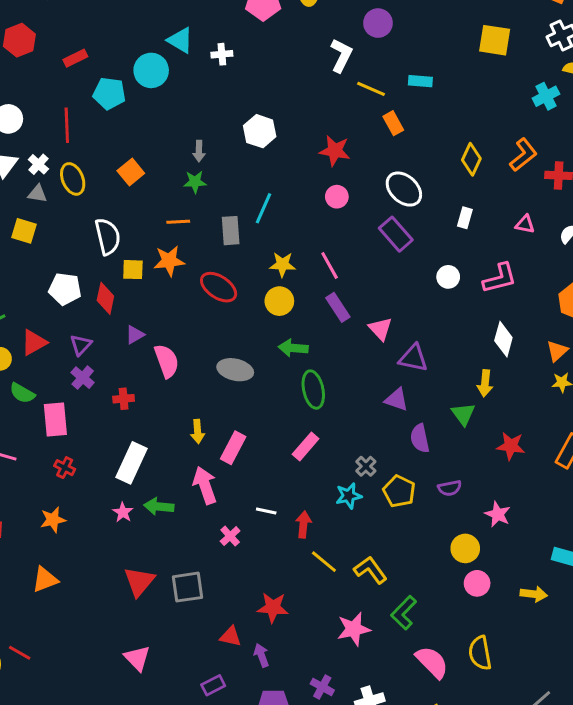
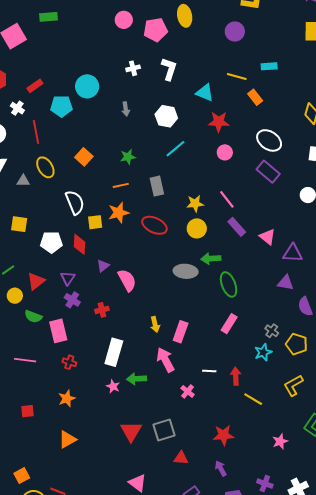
cyan triangle: (180, 40) -> (205, 93), moved
white L-shape: (341, 55) -> (169, 69), moved
gray arrow: (199, 151) -> (126, 109), moved
white cross: (38, 164) -> (17, 108), moved
cyan line: (264, 208) -> (175, 149), moved, turned 35
yellow square: (24, 231) -> (19, 224), moved
gray ellipse: (235, 370) -> (186, 271), moved
yellow L-shape: (370, 570) -> (293, 385), moved, turned -75
pink star: (354, 629) -> (280, 441), size x0.7
red triangle: (231, 636) -> (181, 458), moved

